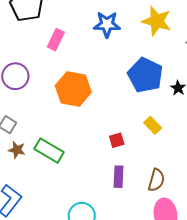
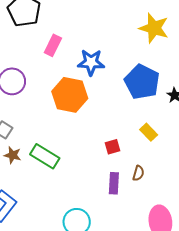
blue star: (107, 24) -> (91, 62), moved
brown semicircle: (156, 180) -> (138, 173), moved, size x0.7

